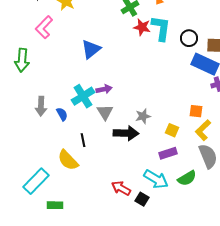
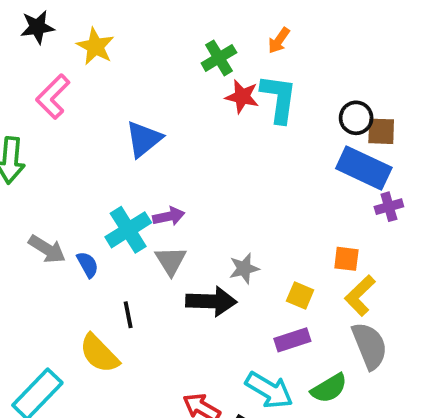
black circle: (189, 38) -> (356, 118), moved
gray arrow: (41, 106) -> (47, 249), turned -60

